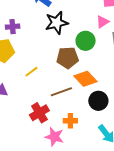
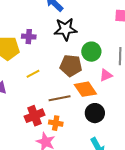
pink triangle: (103, 22) -> (106, 75), moved
purple cross: (13, 27) -> (29, 37), moved
orange cross: (70, 121) -> (56, 123), moved

